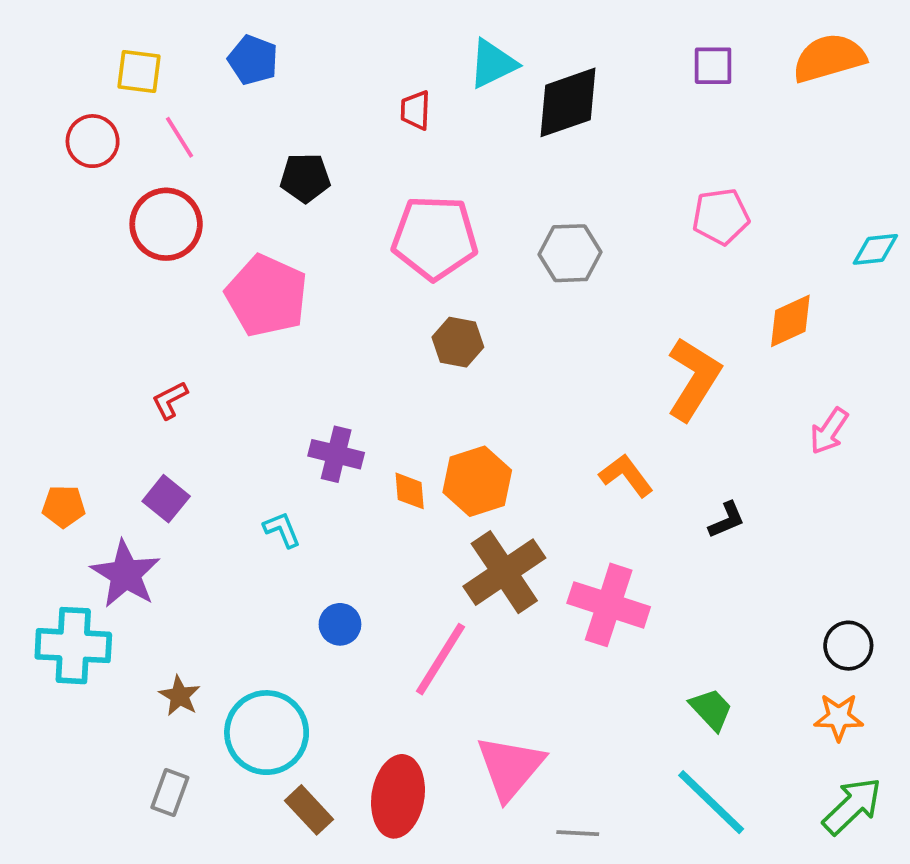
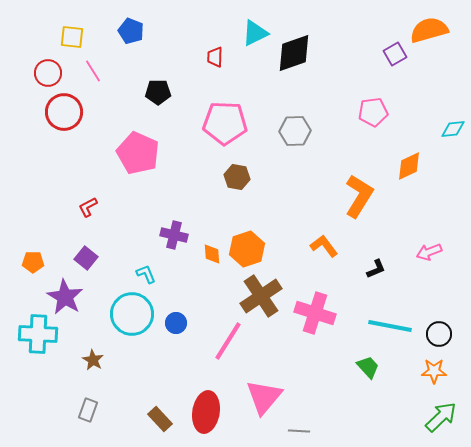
purple square: (713, 66) -> (395, 54), moved, turned -30
red circle: (166, 224) -> (64, 112), moved
pink arrow: (829, 431) -> (429, 252), moved, turned 35
cyan circle: (267, 733) -> (132, 314), moved
cyan line: (711, 802) -> (390, 326), moved, turned -33

